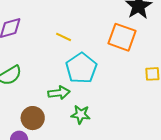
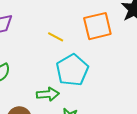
orange square: (122, 37) -> (97, 26), moved, turned -36

